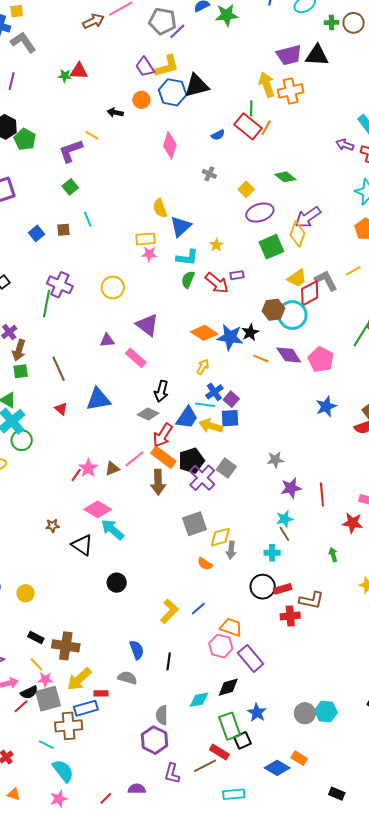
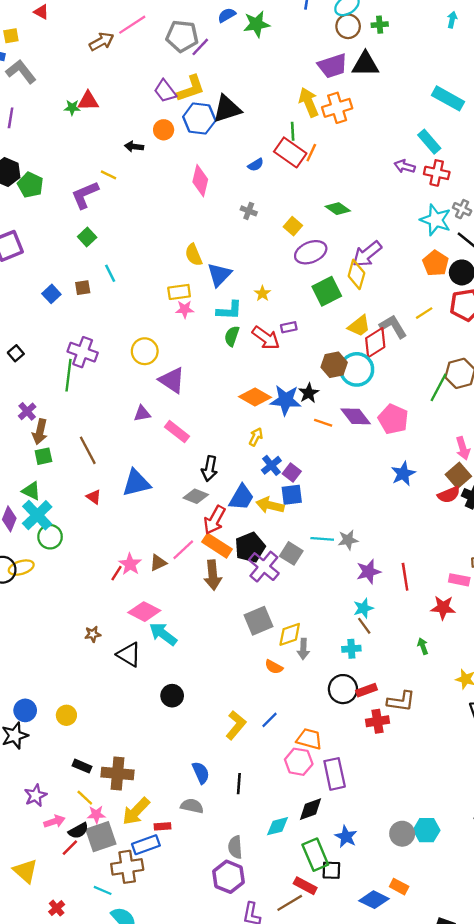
brown circle: (354, 23) -> (348, 26), moved
purple triangle: (147, 325) -> (172, 380), moved
cyan line: (205, 405) -> (322, 539), moved
purple rectangle: (251, 658) -> (335, 774), turned 32
black square: (242, 740) -> (331, 870), turned 30

